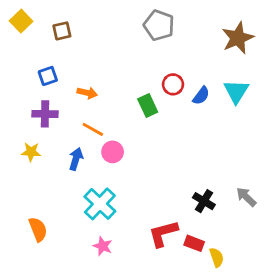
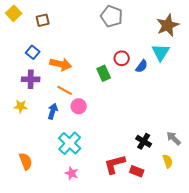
blue square: (48, 76) -> (33, 52), turned -32
cyan triangle: (236, 91) -> (161, 52), moved
orange arrow: (87, 93) -> (61, 64), size x1.5
yellow semicircle: (217, 257) -> (168, 161), moved

